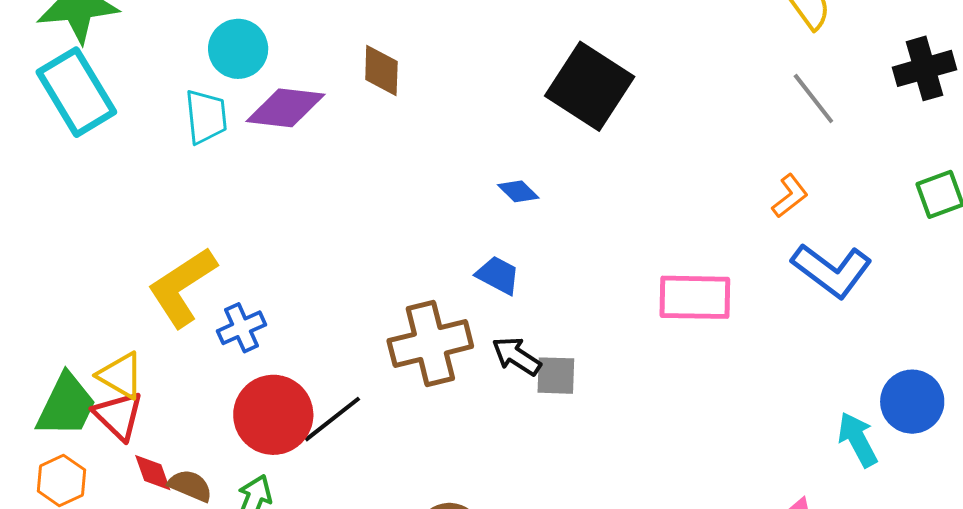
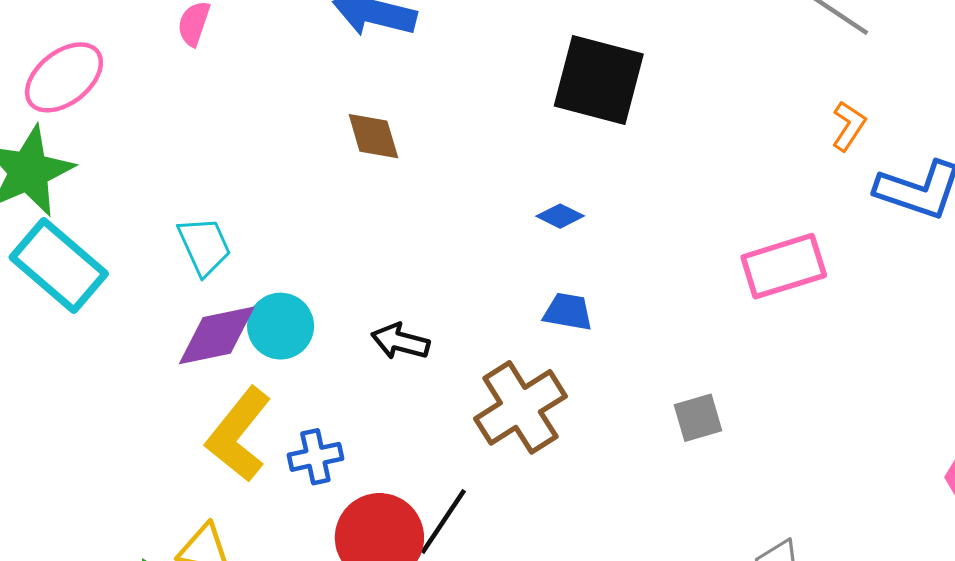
cyan circle: (238, 49) -> (281, 326), moved
purple diamond: (285, 108) -> (217, 335), moved
blue cross: (242, 328) -> (315, 457), turned 30
black arrow: (516, 356) -> (400, 341), moved
gray square: (556, 376) -> (698, 418), moved

